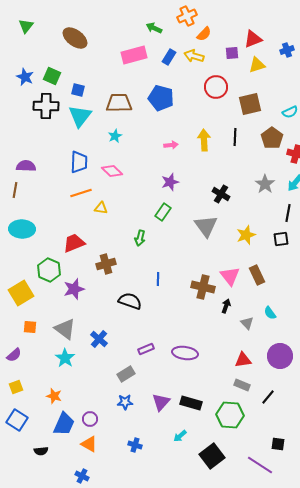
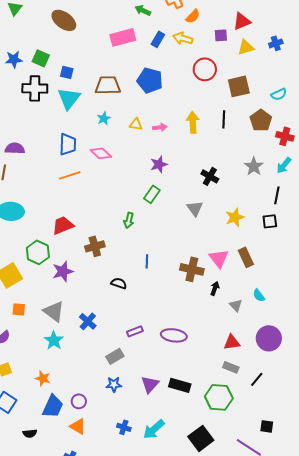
blue cross: (287, 50) -> (276, 43), moved
blue star: (25, 77) -> (14, 59), turned -30
yellow triangle: (101, 208) -> (136, 124), moved
gray triangle: (206, 226) -> (195, 208), size x0.7
black semicircle: (130, 301) -> (119, 283), size x0.7
cyan arrow: (180, 436) -> (154, 429), moved, size x1.6

